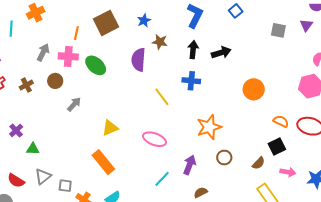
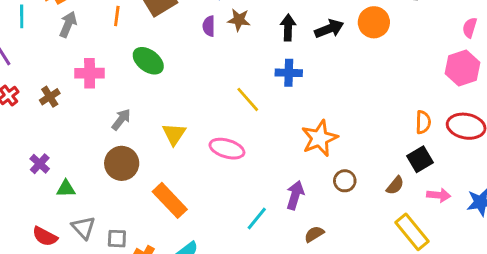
gray arrow: (43, 52) -> (68, 24), moved
pink cross: (68, 56) -> (90, 73), moved
purple semicircle: (138, 60) -> (209, 26), moved, size x0.6
brown circle: (55, 81) -> (122, 163), moved, size x1.5
orange circle: (254, 89) -> (374, 22), moved
orange semicircle: (281, 121) -> (423, 122), turned 70
yellow triangle: (110, 128) -> (174, 134), moved, turned -30
pink ellipse: (155, 139) -> (227, 149), moved
gray triangle: (43, 176) -> (83, 228), turned -30

